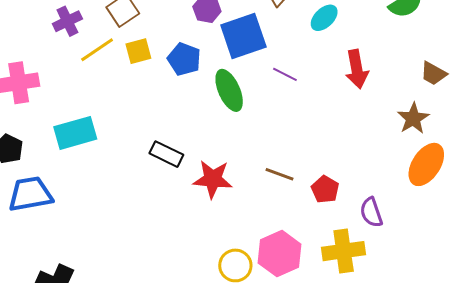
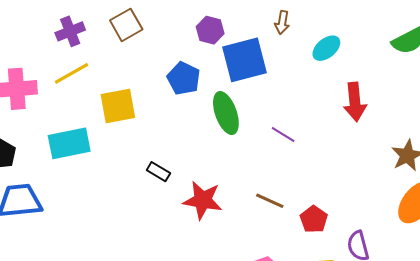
yellow line: (97, 50) -> (72, 73), moved
yellow square: (138, 51) -> (118, 106), moved, size x1.4
purple line: (285, 74) -> (283, 135), moved
black rectangle: (166, 154) -> (158, 172), size x0.7

